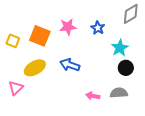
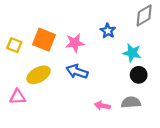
pink star: (68, 27) -> (75, 43), moved
cyan star: (120, 48) -> (132, 53), turned -30
pink triangle: (16, 88) -> (18, 97), turned 42

